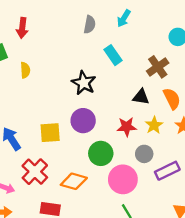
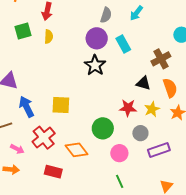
yellow semicircle: (25, 70) -> (49, 37), moved
purple circle: (83, 121) -> (97, 38), moved
pink circle: (123, 179) -> (119, 153), size x0.7
orange diamond: (74, 181) -> (76, 150), turned 30

